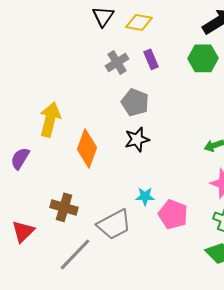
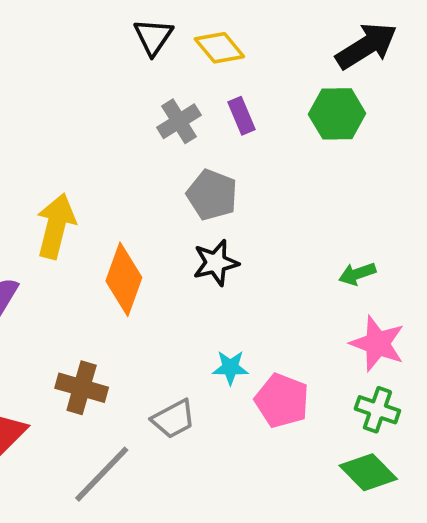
yellow diamond: (139, 22) -> (219, 48), turned 40
gray trapezoid: (114, 224) -> (173, 419), size x0.7

